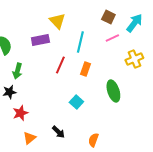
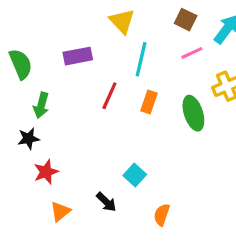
yellow triangle: (57, 21) -> (122, 21), moved
green ellipse: (113, 91) -> (193, 113), moved
cyan square: (76, 102) -> (135, 175), moved

